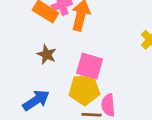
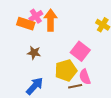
pink square: (90, 66) -> (80, 51), moved, turned 36

